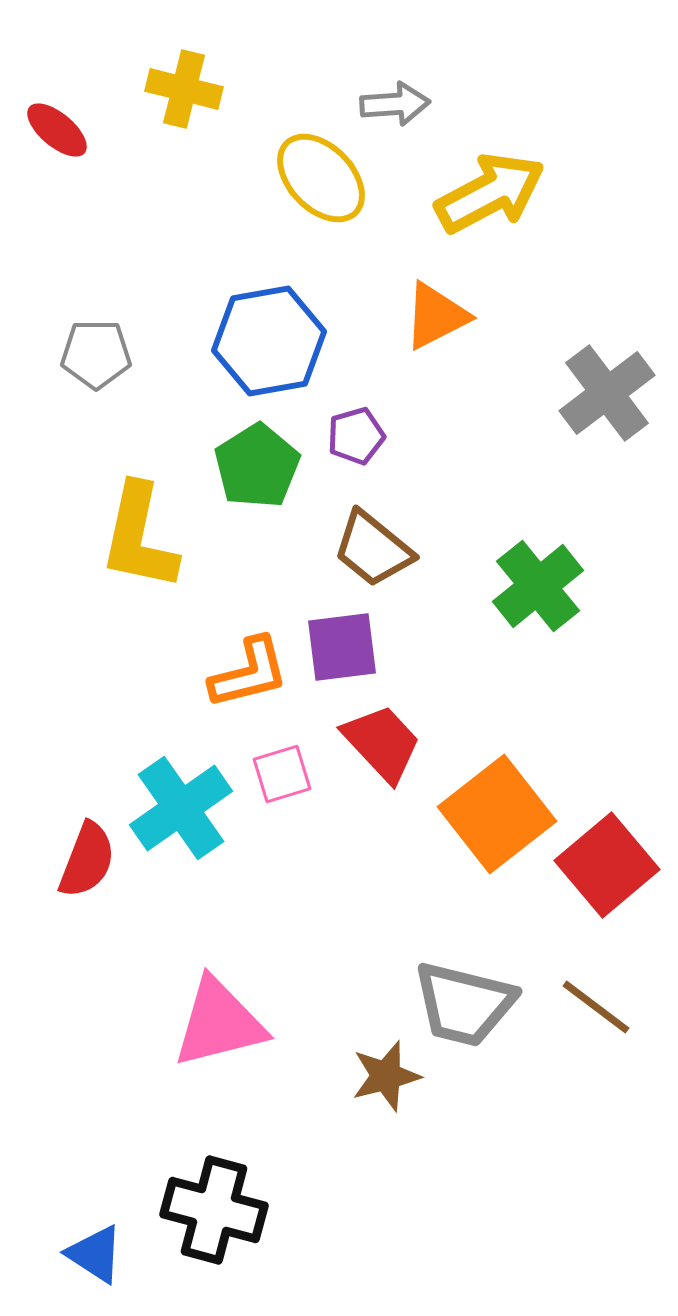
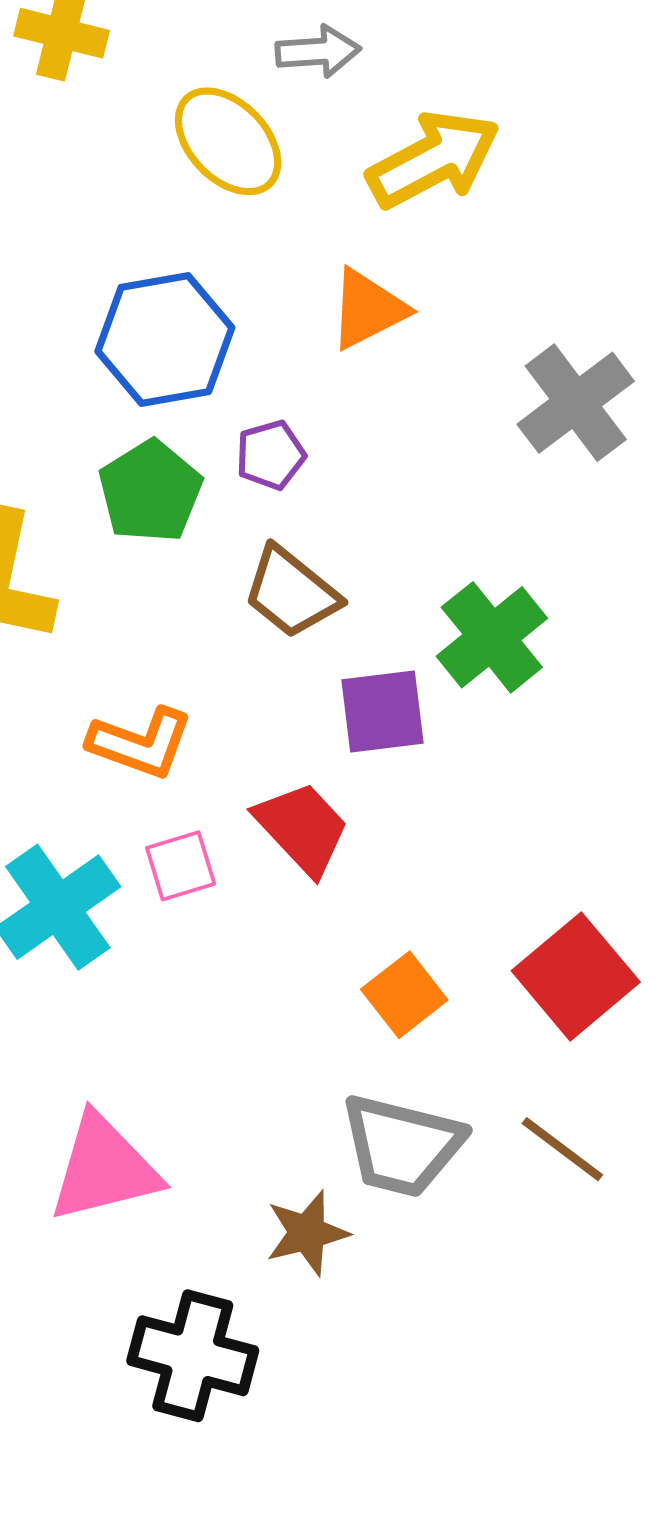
purple square: (342, 647) -> (382, 711), moved
orange L-shape: (249, 673) -> (141, 743), turned 34
orange square: (497, 814) -> (404, 995), moved, size x0.6
black cross: (214, 1210) -> (193, 1356), moved

